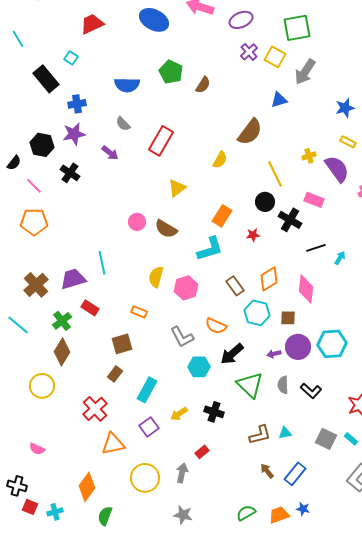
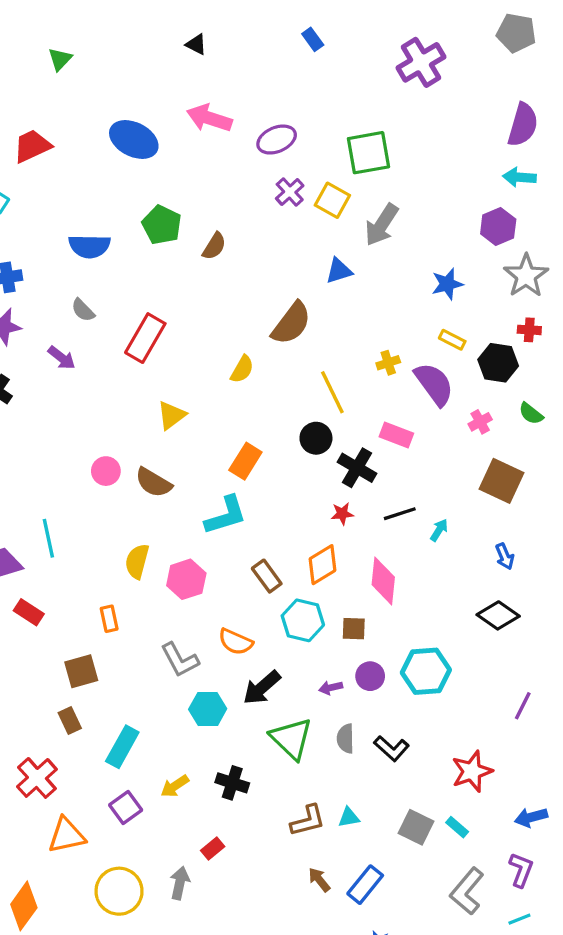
red star: (253, 235) -> (342, 514), moved
orange rectangle: (139, 312) -> (109, 619), turned 56
purple circle: (298, 347) -> (370, 676), size x0.7
brown rectangle: (115, 374) -> (70, 720), turned -63

